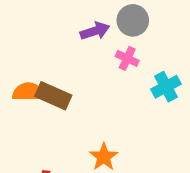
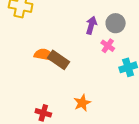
purple arrow: (95, 31) -> (91, 25), turned -66

